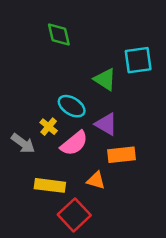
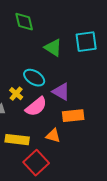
green triangle: (105, 79) -> (53, 48), moved

